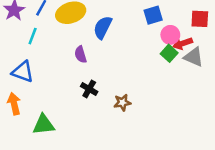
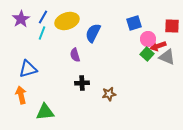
cyan line: (33, 36) -> (42, 33), moved
blue triangle: (23, 72) -> (28, 69), turned -36
black cross: (89, 89) -> (82, 83), turned -32

